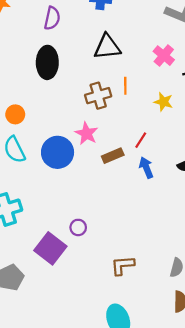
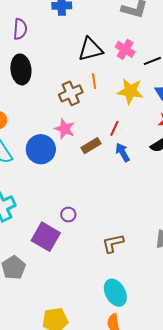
black triangle: (107, 47) -> (91, 49), moved
yellow star: (163, 102) -> (130, 91), size x1.5

